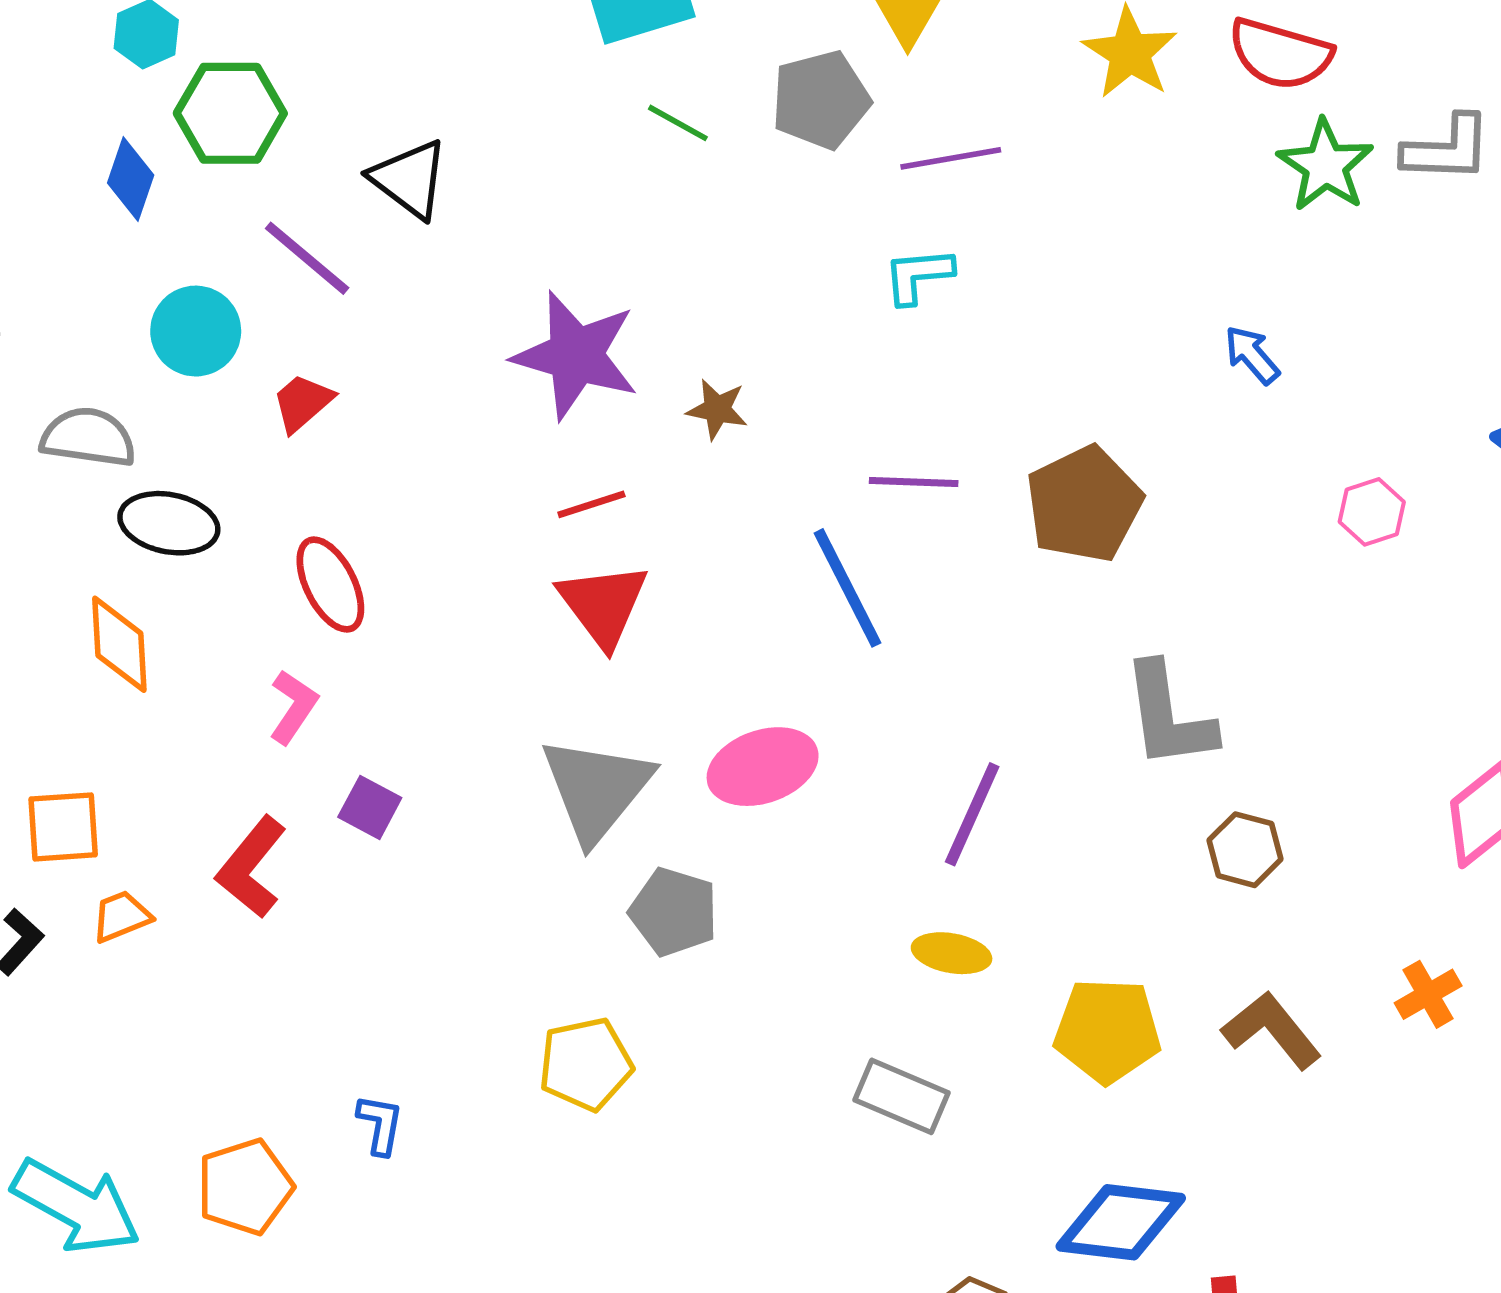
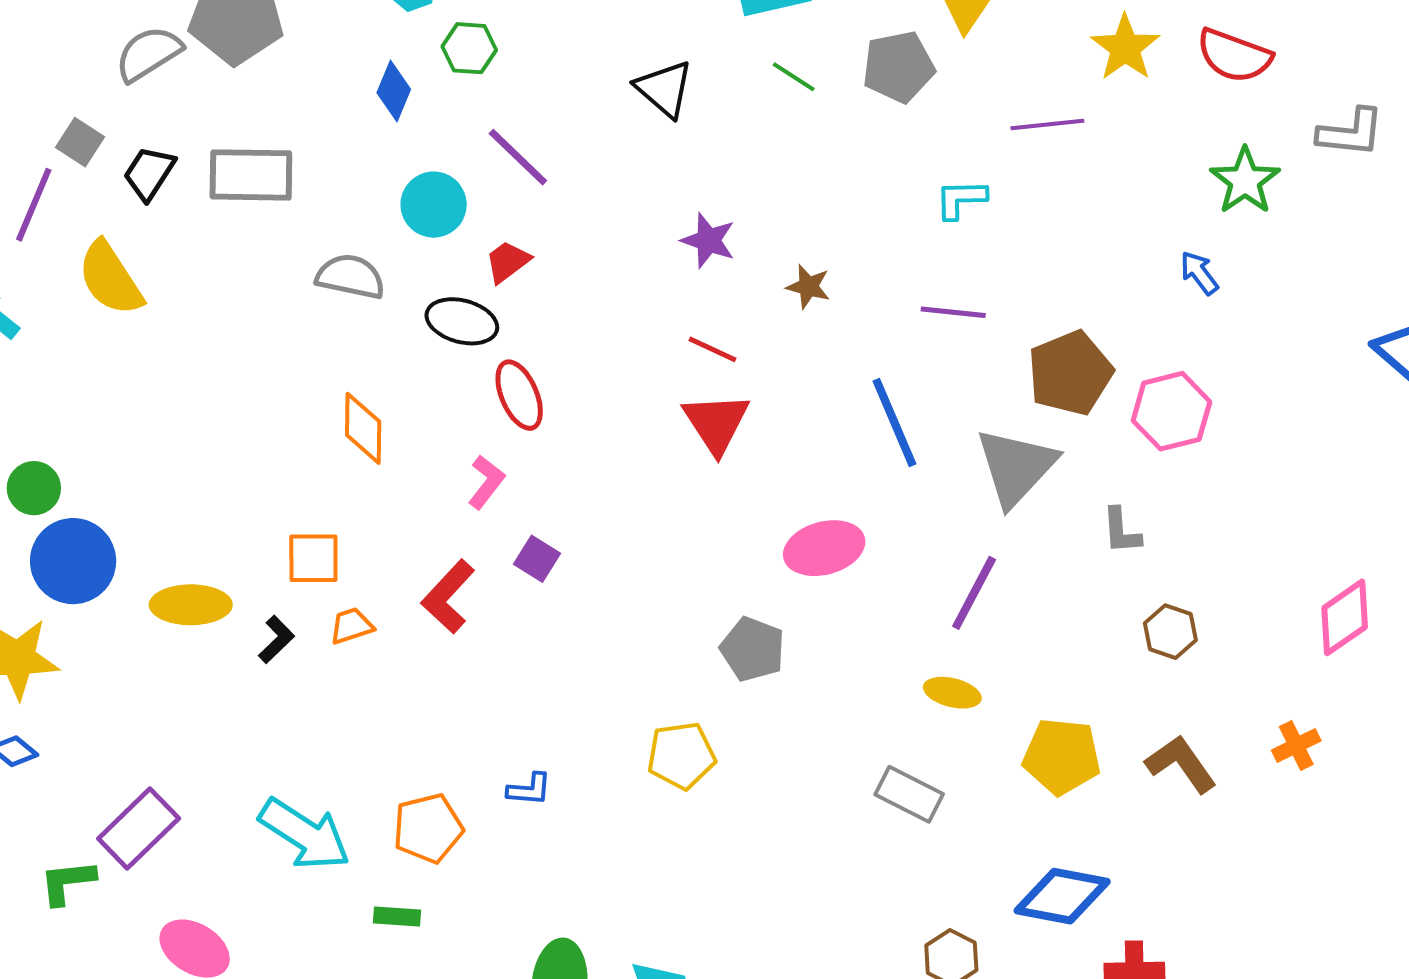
green hexagon: (230, 113) -> (469, 48), size x0.7
purple line: (951, 158) -> (1047, 125), moved
green star: (1325, 166) -> (1245, 181), moved
black triangle: (409, 179) -> (664, 89), moved
purple star: (576, 355) -> (708, 240), size x0.6
purple line: (914, 482) -> (953, 312), moved
red line: (591, 504) -> (713, 349), turned 39
pink hexagon: (1372, 512) -> (1171, 411), moved, size x1.6
black ellipse: (169, 523) -> (462, 321), moved
gray L-shape: (1169, 716) -> (1121, 531), size x0.6
gray triangle: (596, 789) -> (1016, 467), moved
blue L-shape: (380, 1124) -> (529, 789), turned 81

